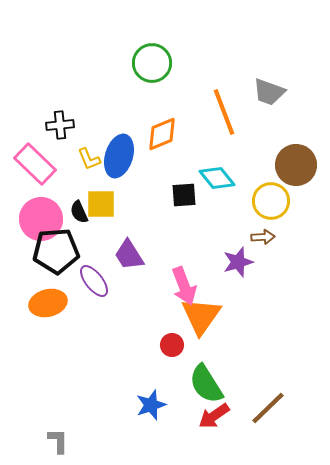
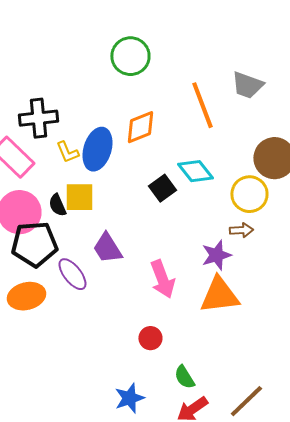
black cross: (60, 125) -> (38, 118), size x1.4
black square: (184, 195) -> (162, 188), turned -32
orange triangle: (201, 316) -> (219, 295), moved, turned 48
green semicircle: (206, 384) -> (184, 377), size x0.6

